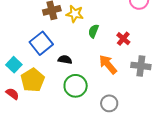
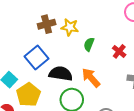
black semicircle: (65, 60) -> (61, 74), size x1.6
orange arrow: (108, 64) -> (91, 78), moved

